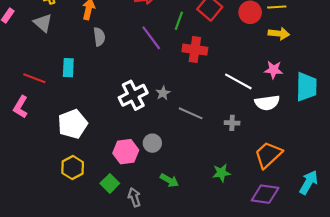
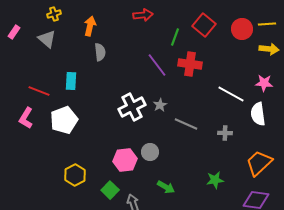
purple line: (151, 38) -> (157, 65), moved
white semicircle: (267, 103) -> (258, 114), turned 90
white pentagon: (73, 124) -> (64, 120), moved

